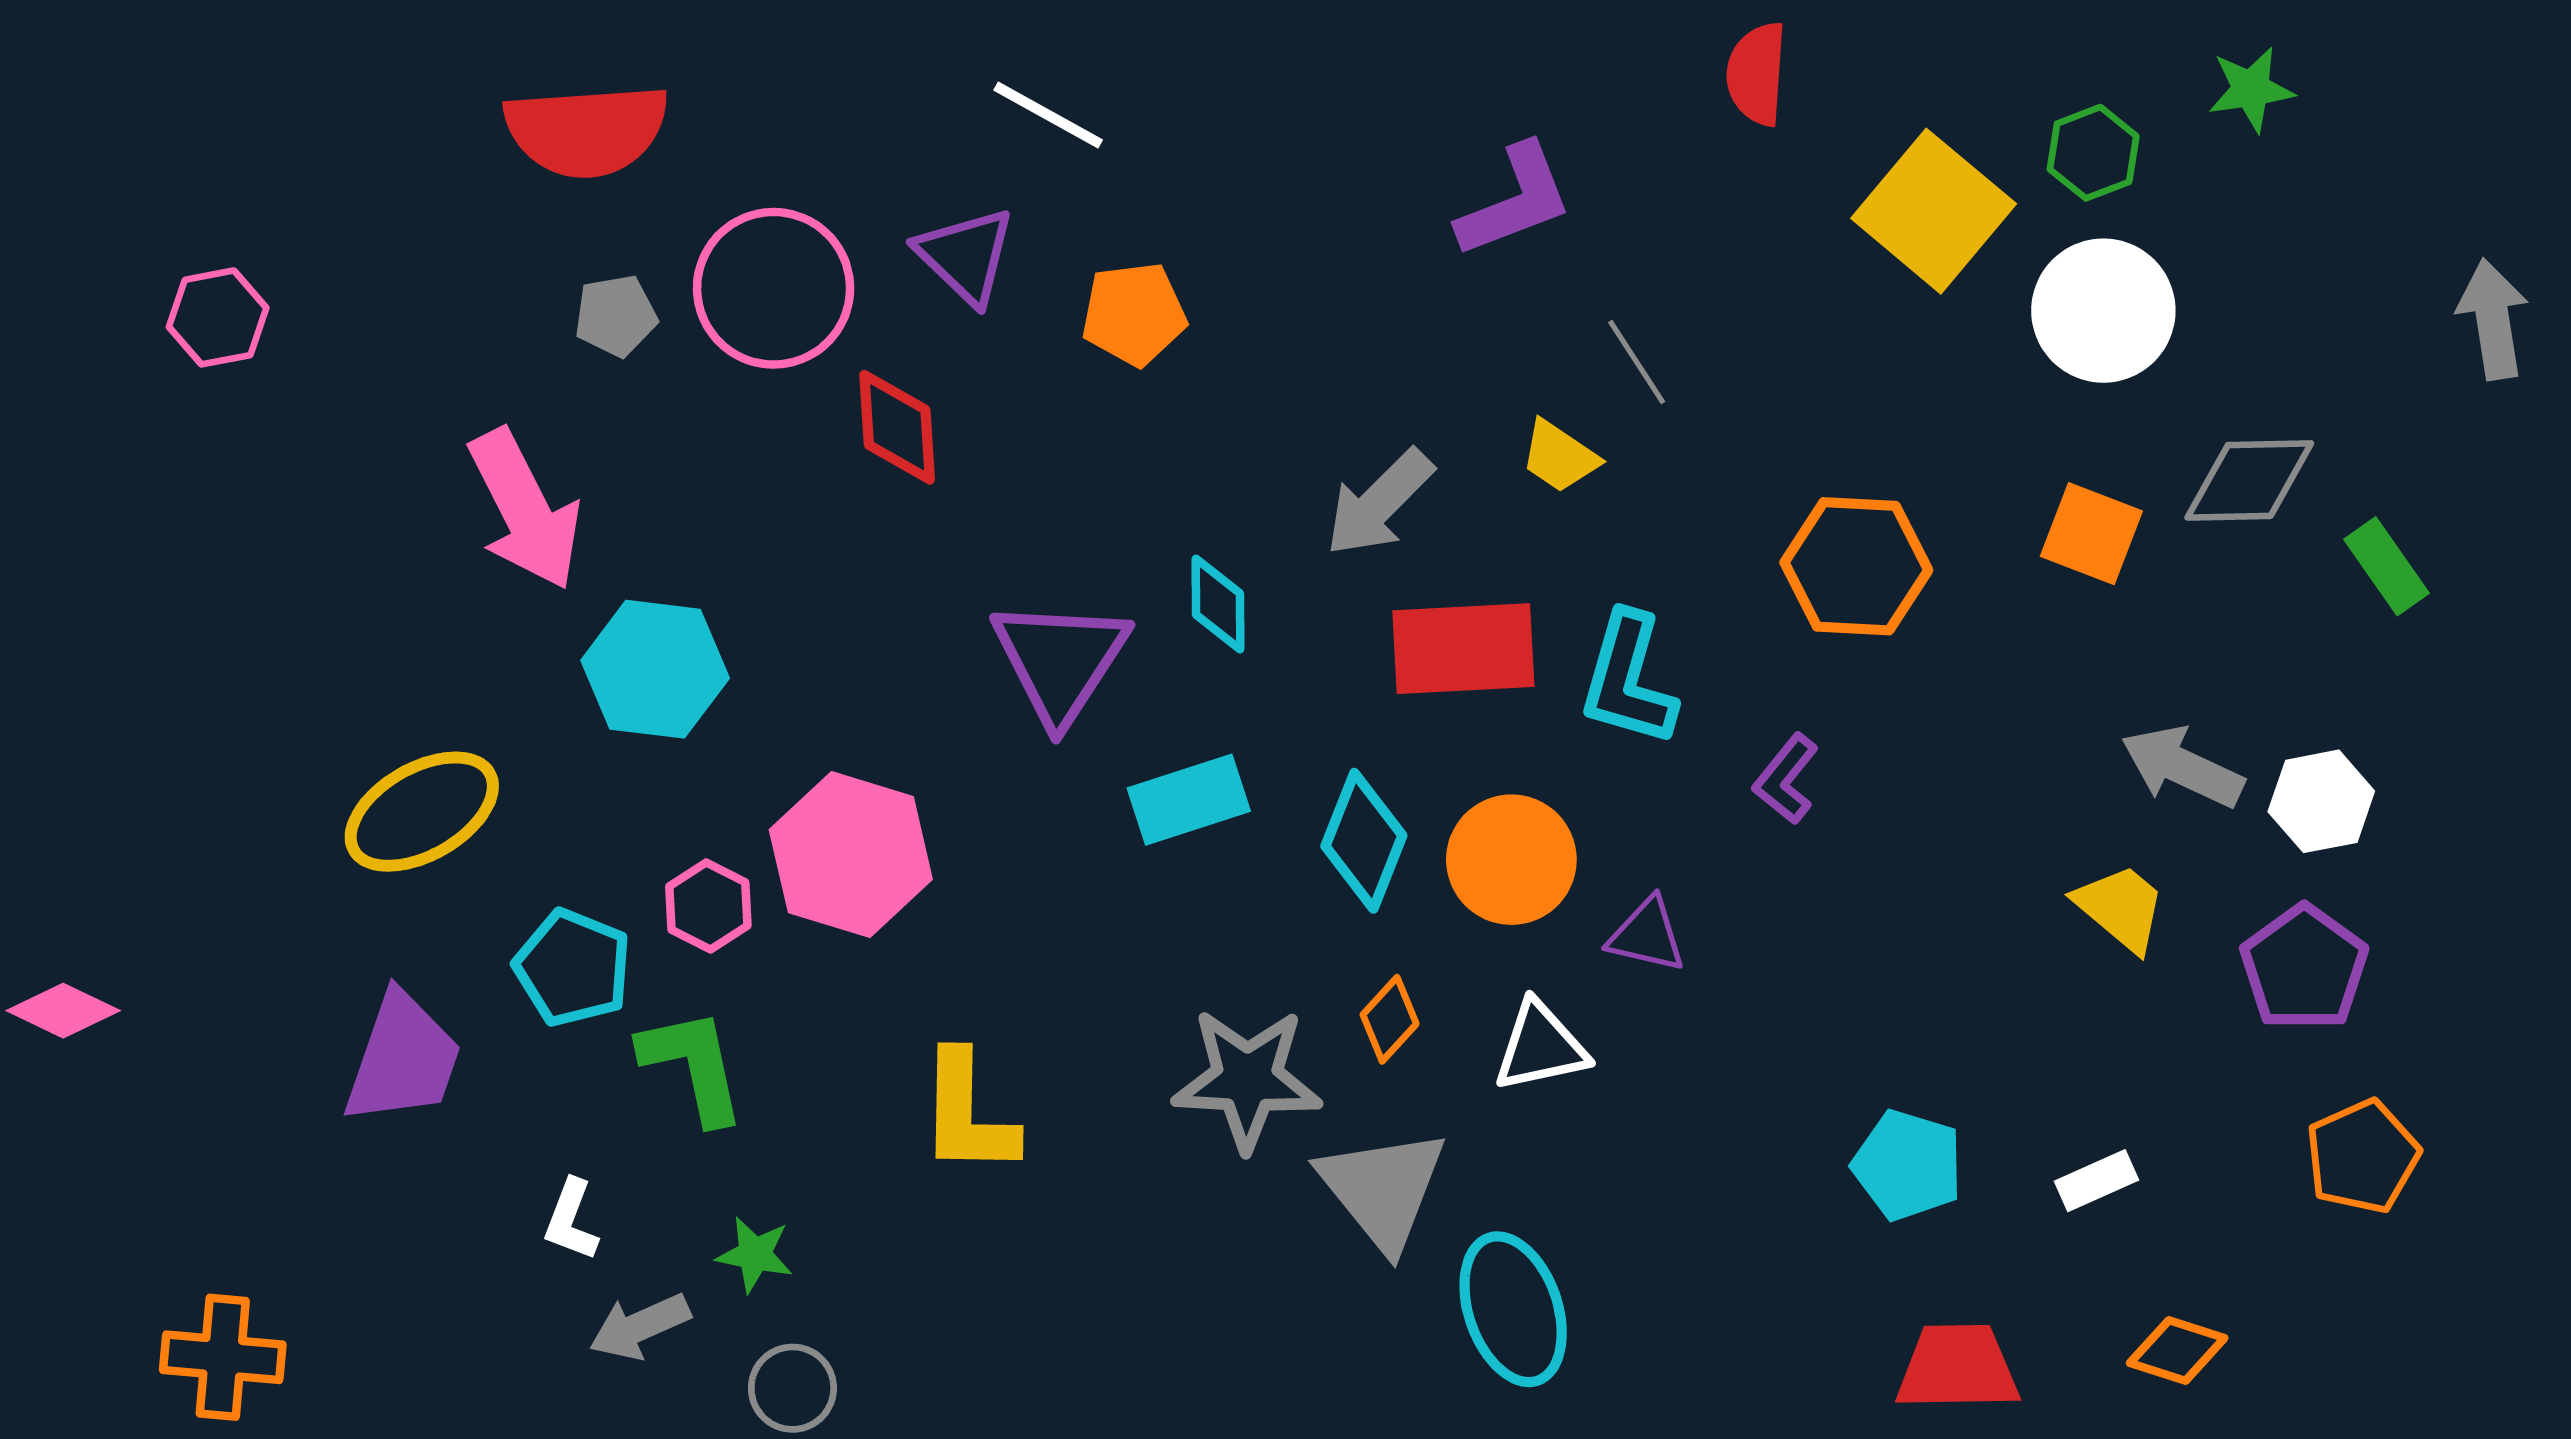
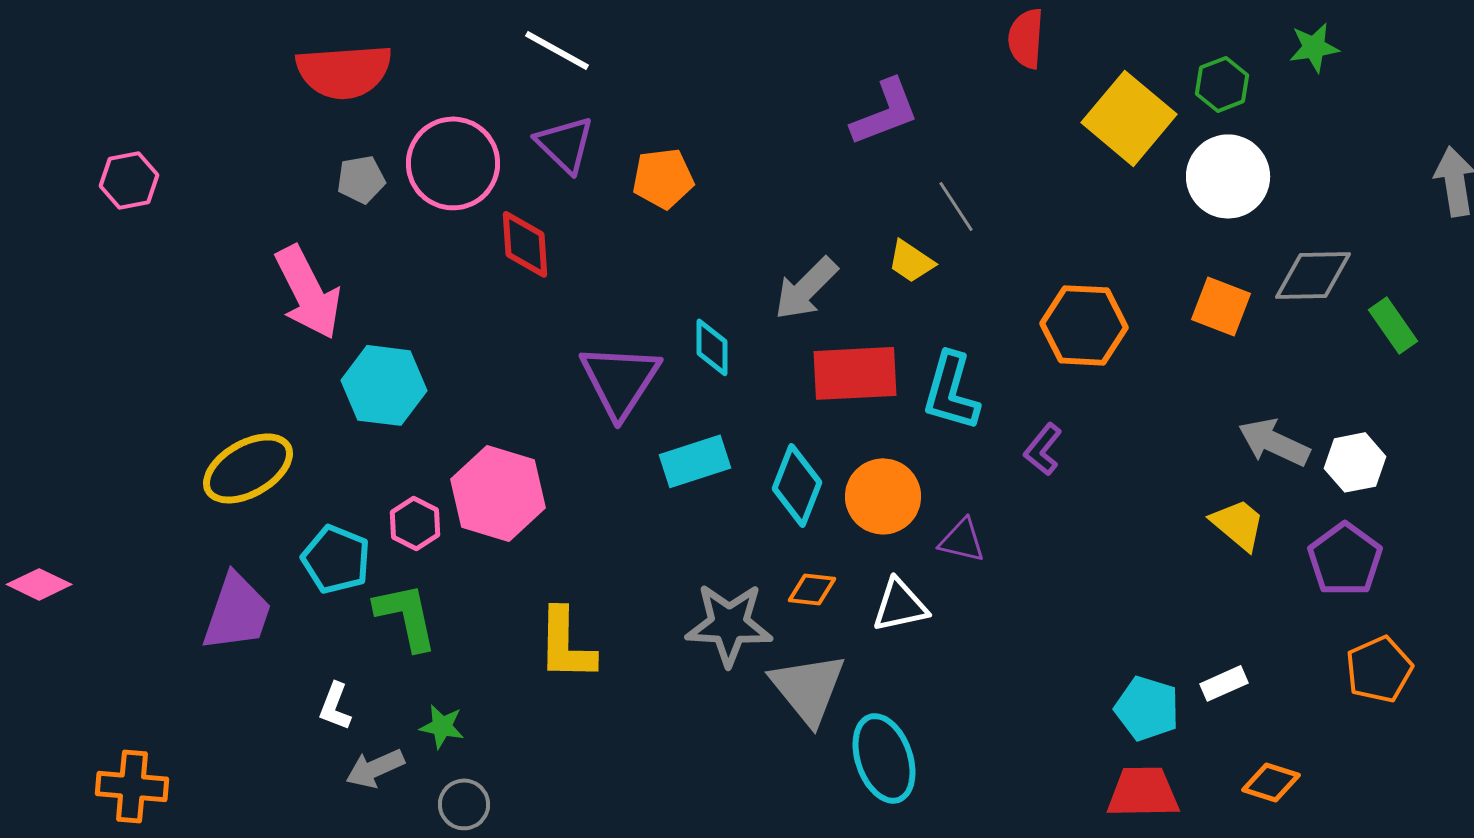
white line: (1048, 115) -> (557, 50), moved
orange diamond: (1390, 1019) -> (812, 589), turned 54
cyan pentagon: (1908, 1165) -> (1147, 708), moved

